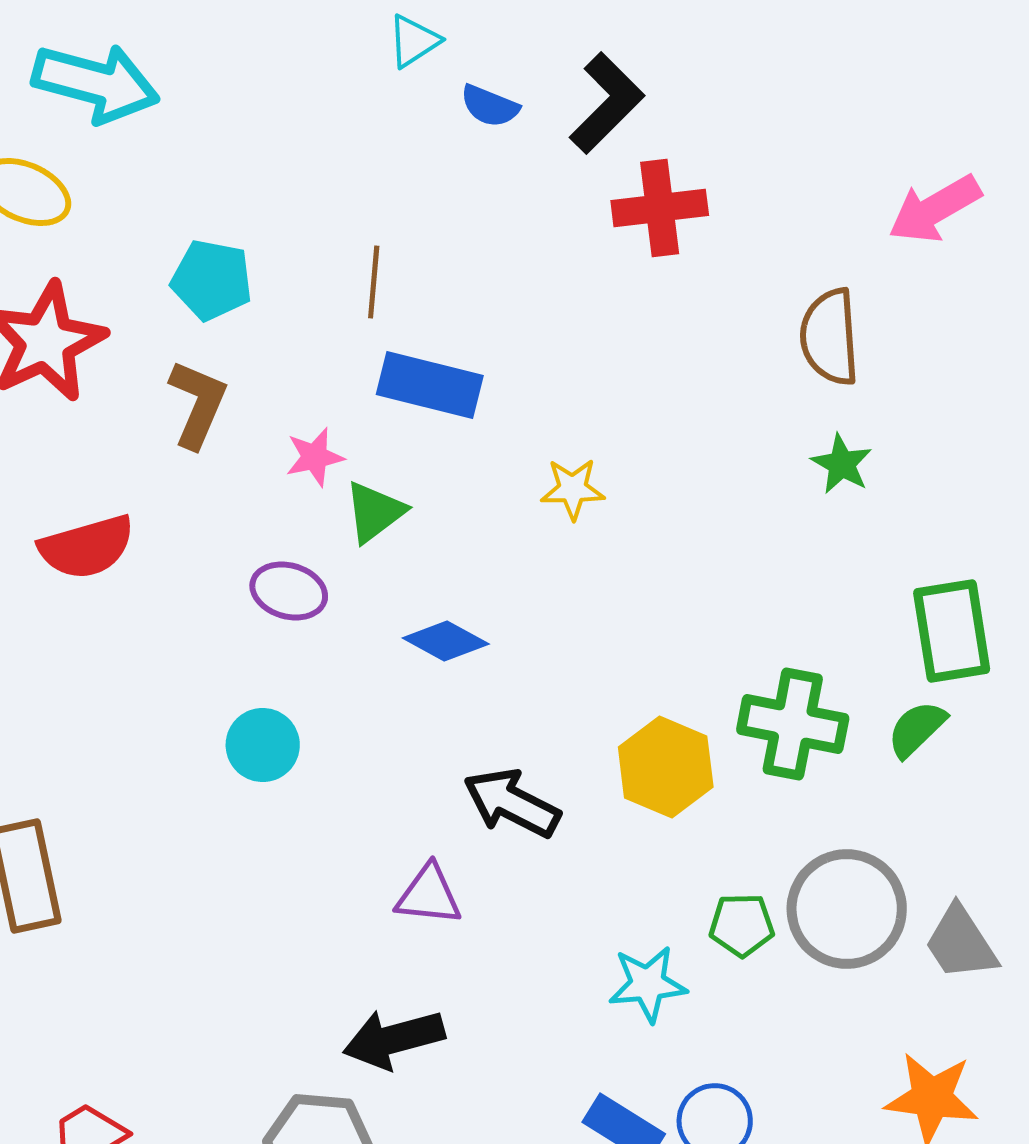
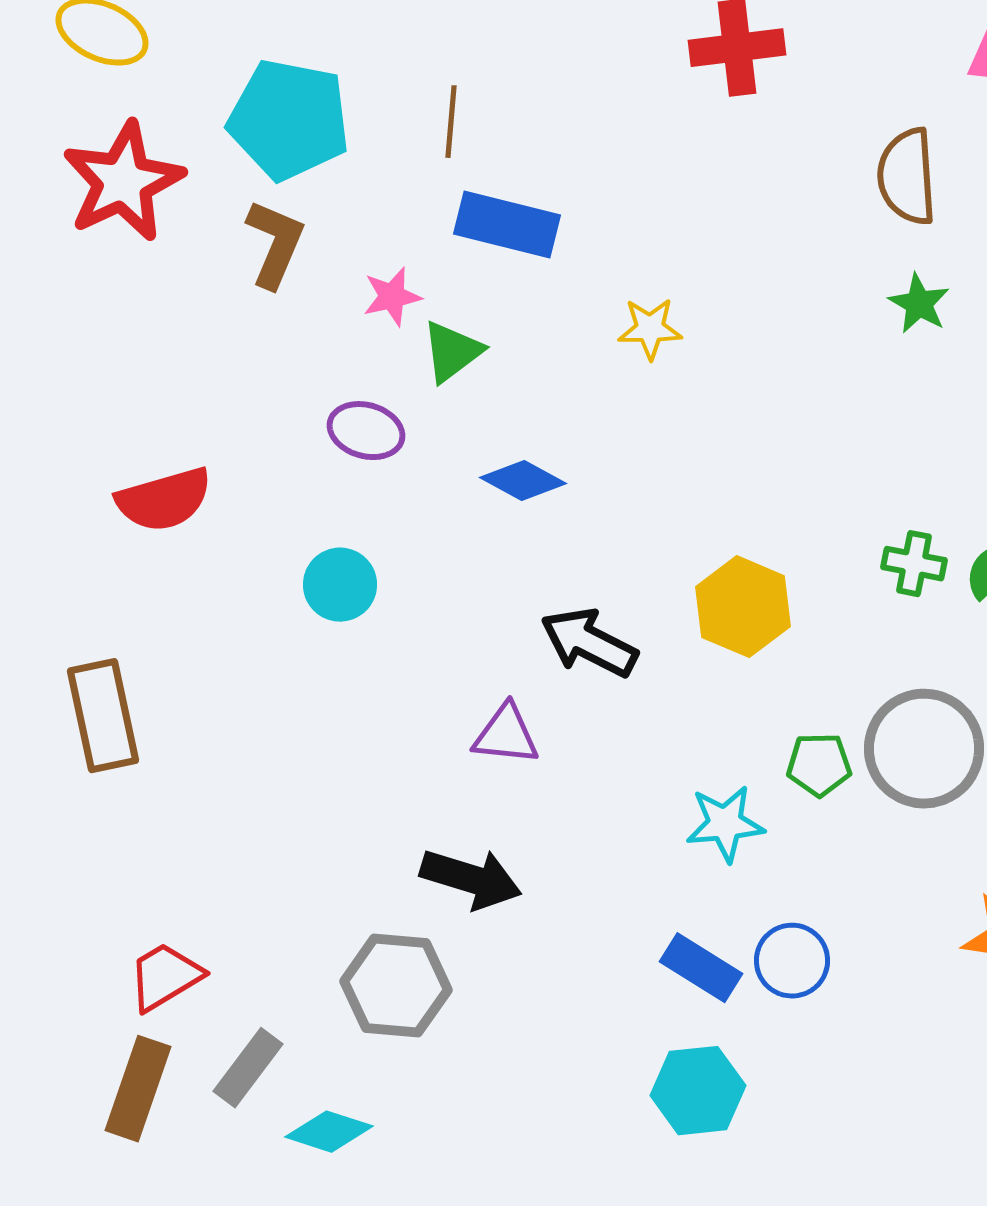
cyan pentagon: (212, 280) -> (289, 120), size x1.5
red semicircle: (87, 547) -> (164, 500), moved
green cross: (793, 724) -> (914, 564), moved, size x0.6
black arrow: (394, 1039) -> (471, 879), turned -148

